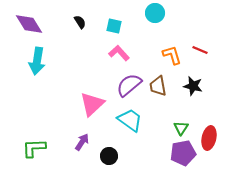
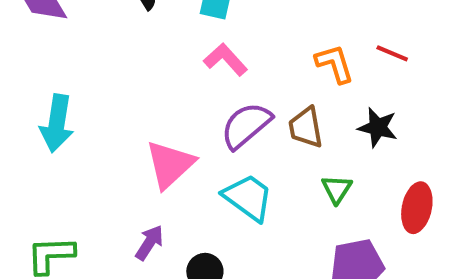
cyan arrow: (37, 61) -> (57, 123), moved
green triangle: (181, 128) -> (337, 189), moved
red ellipse: (209, 138) -> (417, 208), moved

